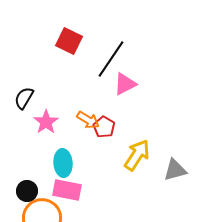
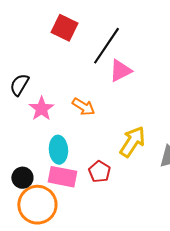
red pentagon: (104, 127) -> (99, 172), moved

